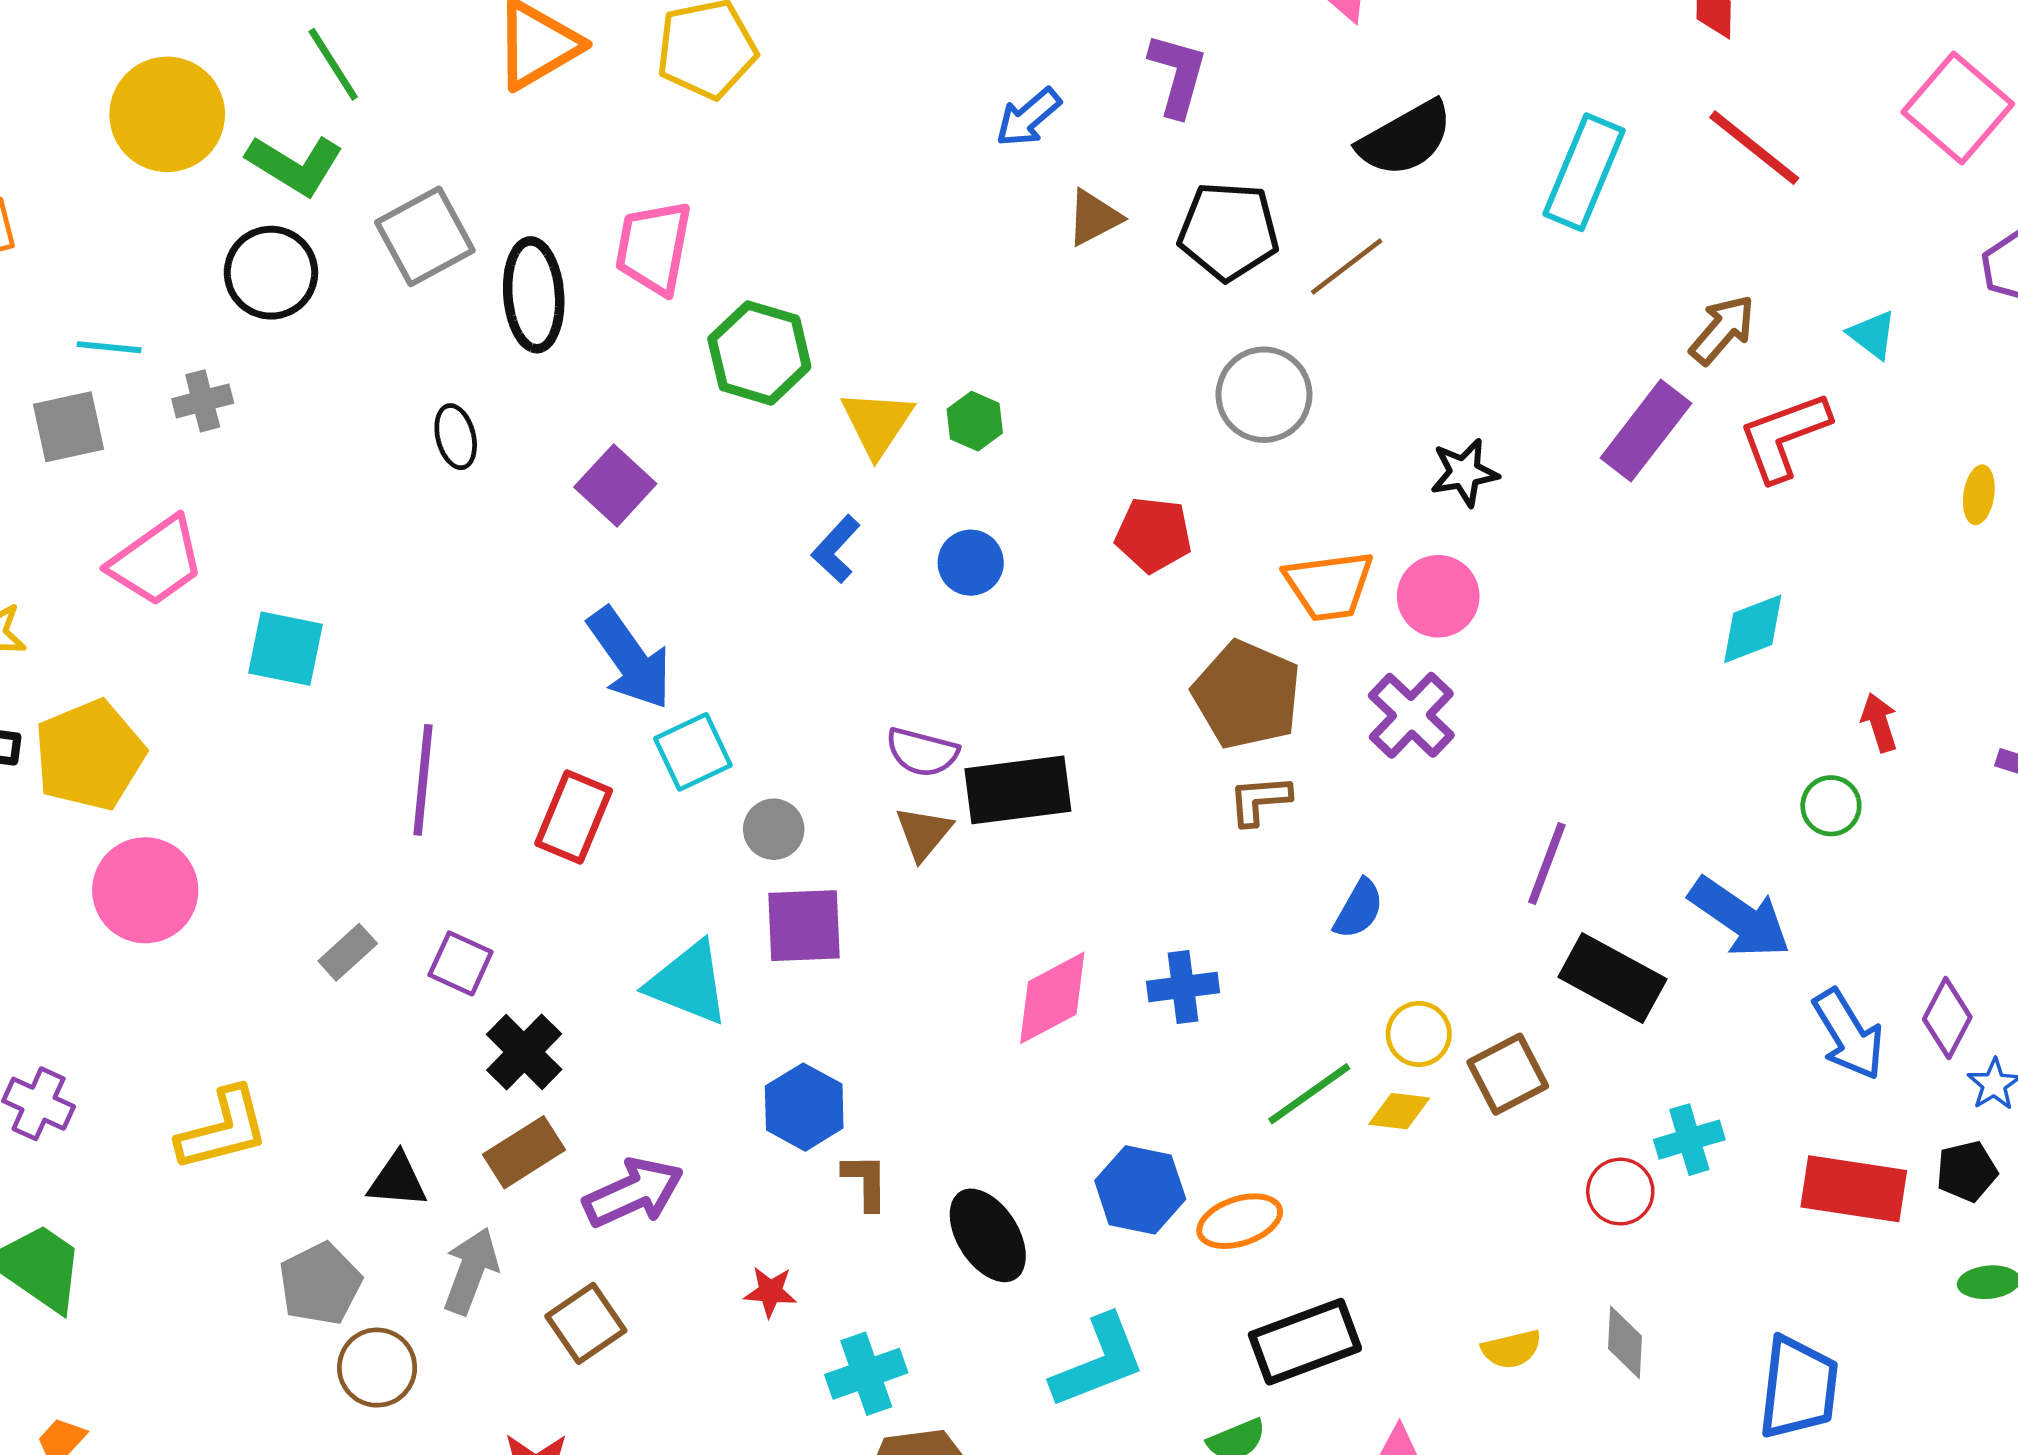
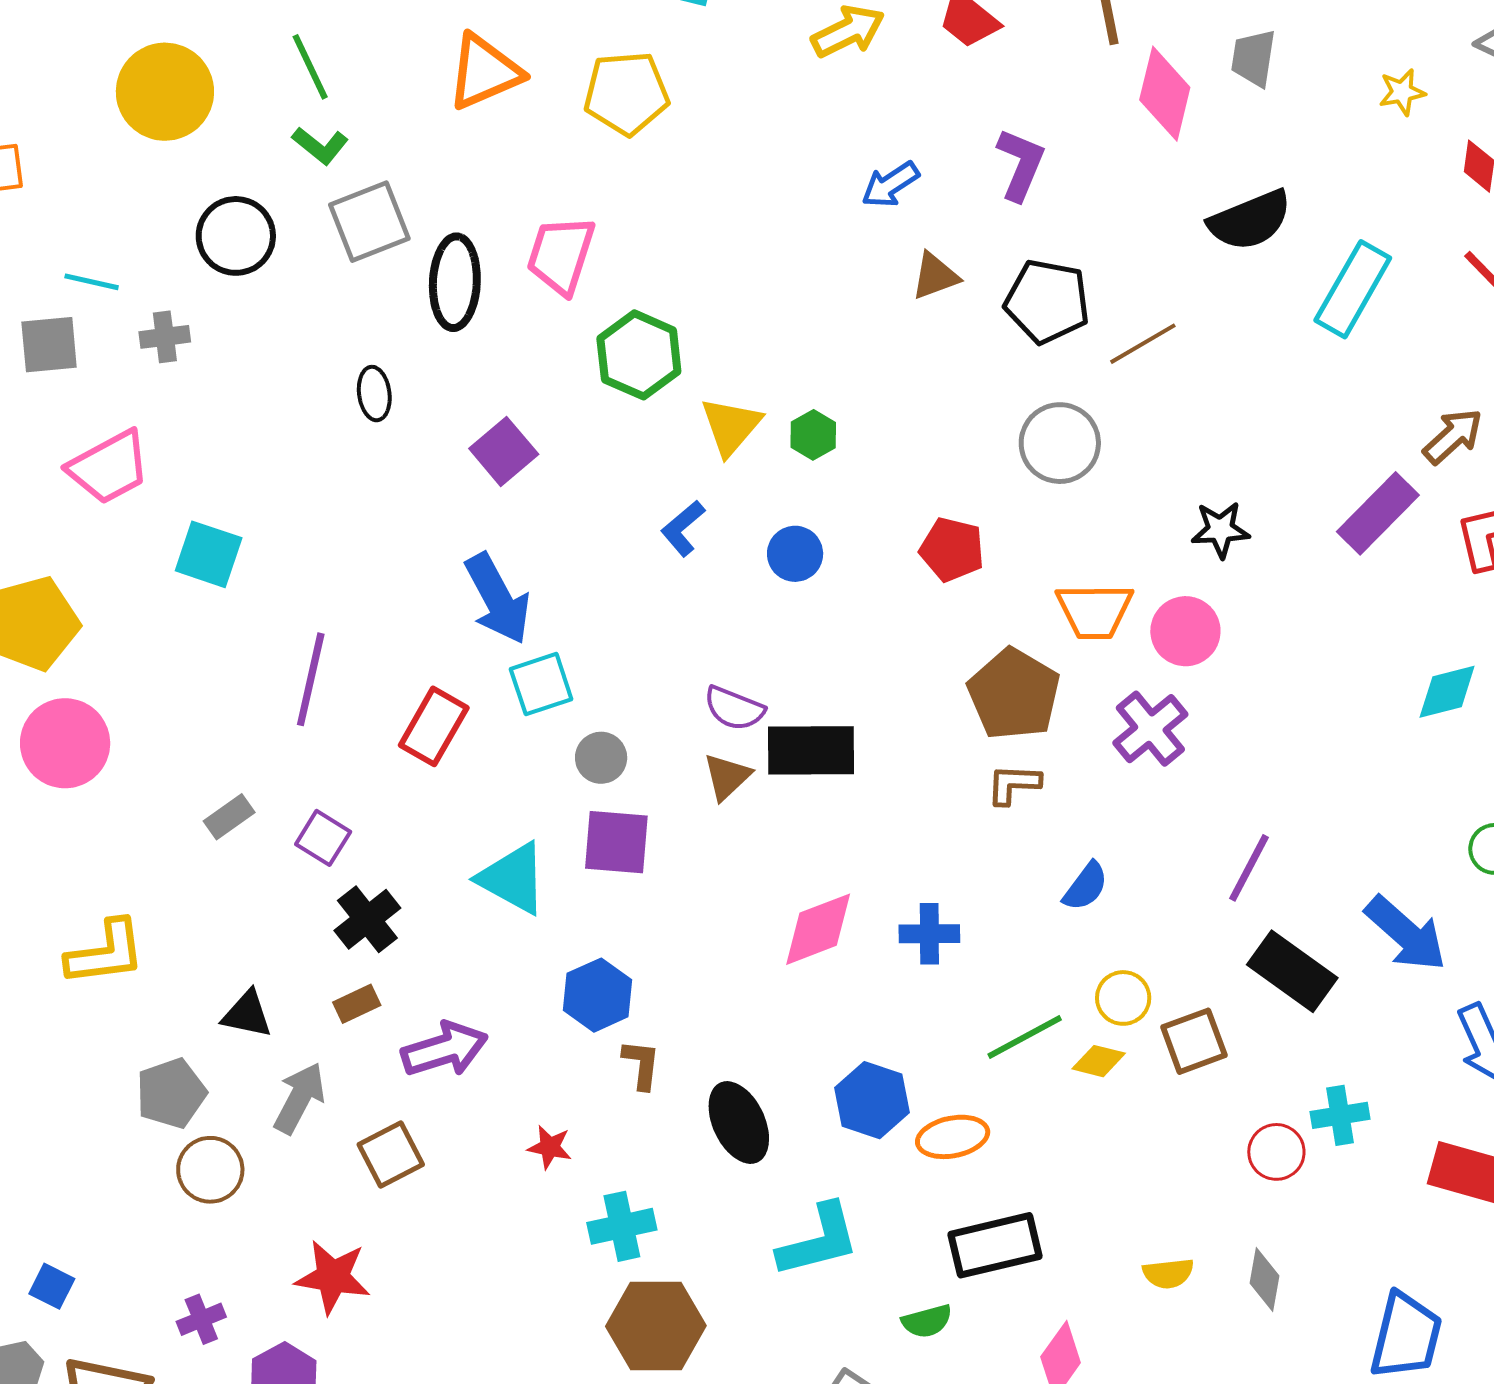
black semicircle: (1405, 139) -> (1250, 220), moved
green L-shape: (295, 165) -> (320, 146), moved, size x0.7
brown rectangle: (524, 1152) -> (357, 1004), size x0.7

